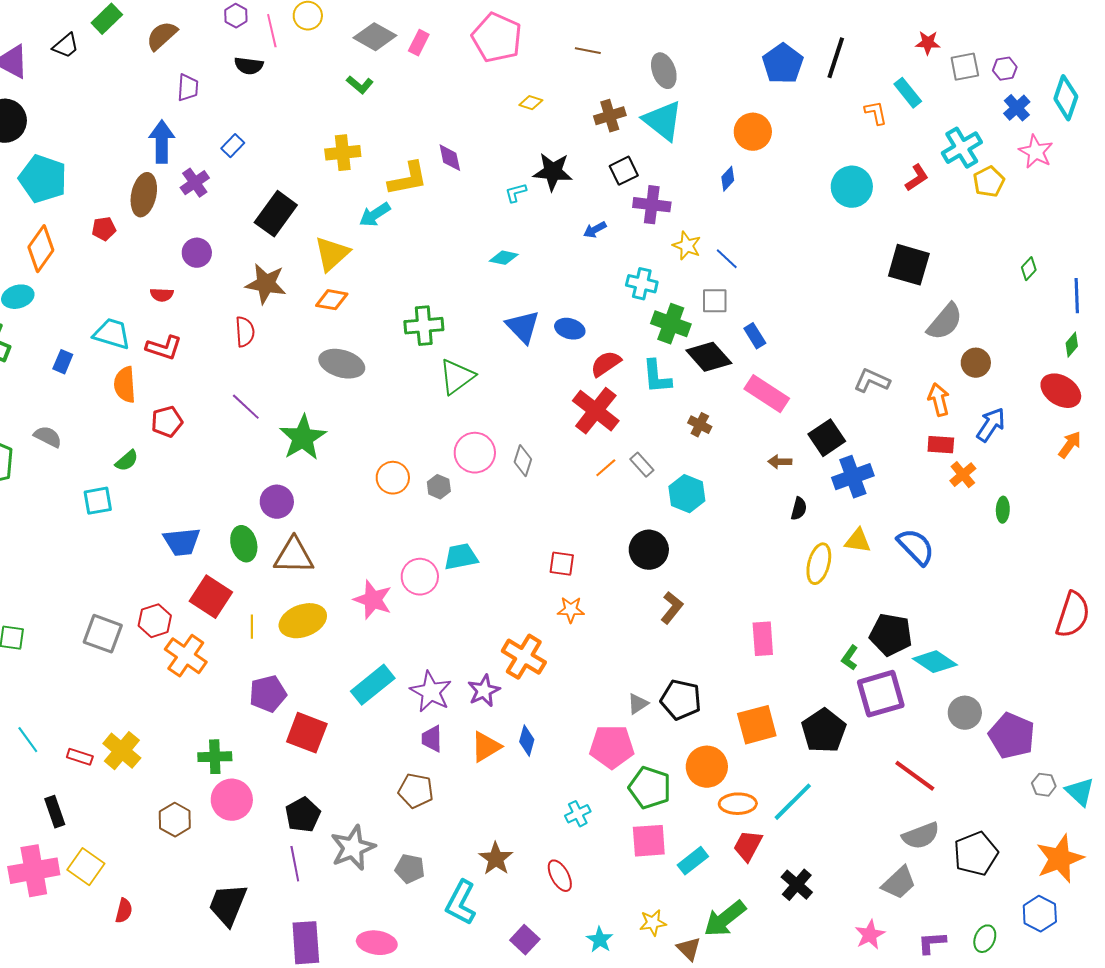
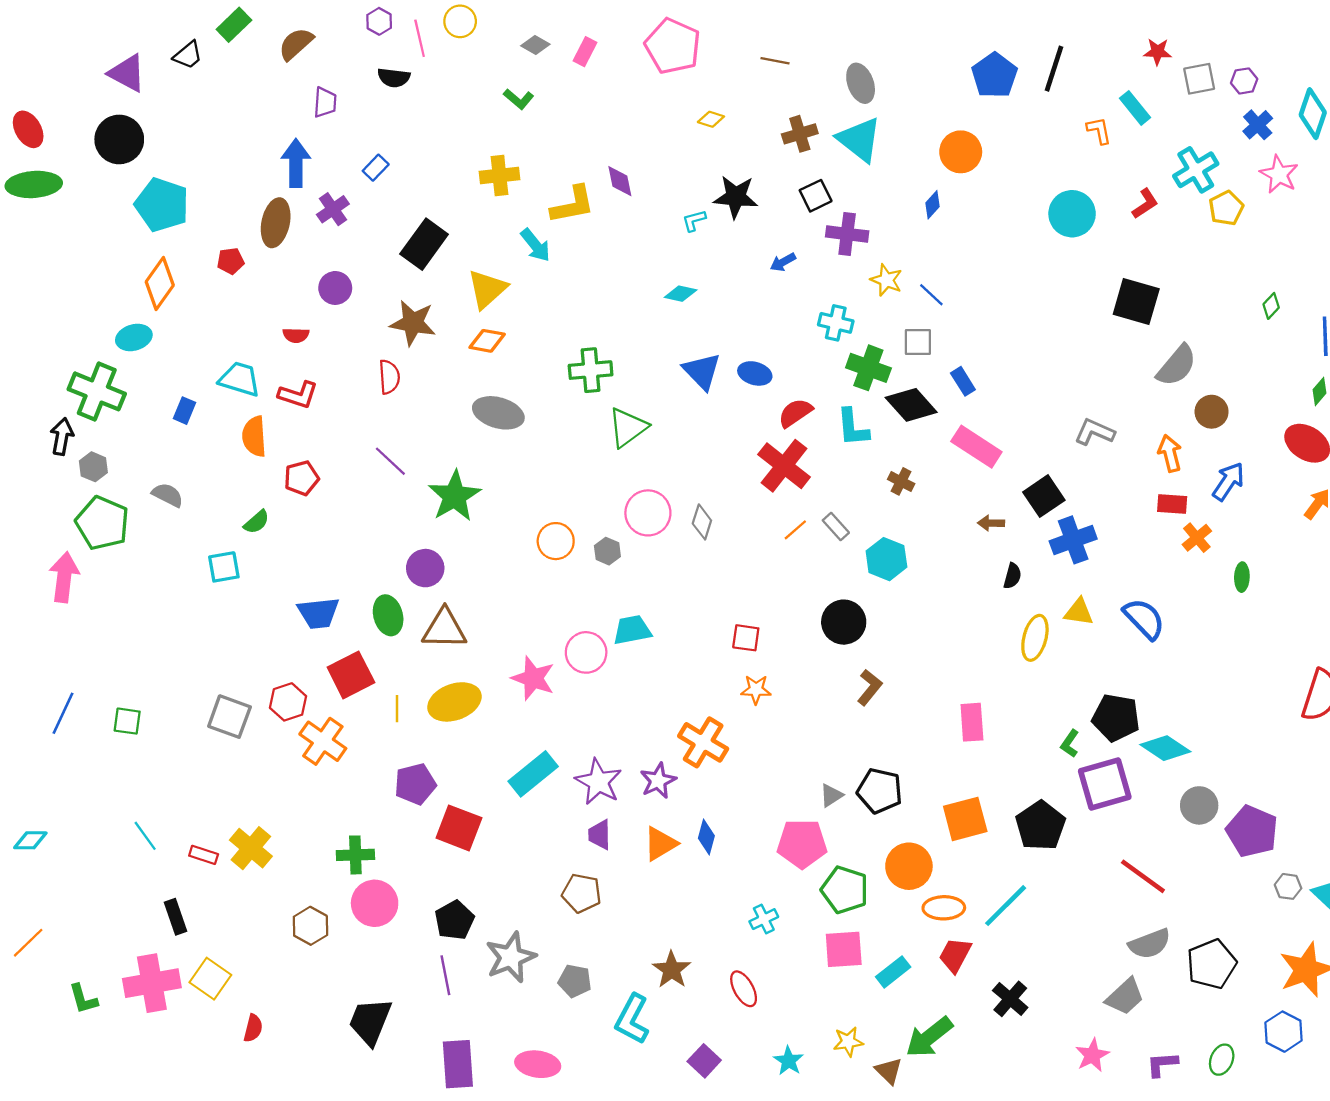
gray diamond: (375, 37) -> (535, 45), size x0.6
cyan arrow: (375, 215) -> (535, 245), turned -96
red square: (211, 597) -> (351, 675), turned 30

